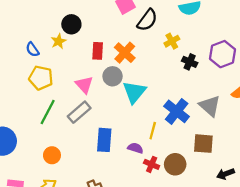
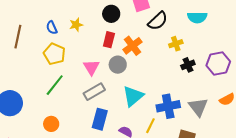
black circle: (71, 24) -> (111, 14), moved
black cross: (190, 62) -> (188, 65), turned 32
cyan triangle: (134, 92) -> (133, 96), moved
blue cross: (177, 111) -> (168, 106), turned 30
gray rectangle: (79, 112) -> (94, 92), moved
yellow line: (153, 131) -> (150, 126), moved

